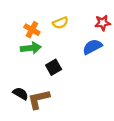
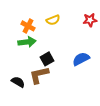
blue semicircle: (92, 47) -> (81, 59), moved
brown L-shape: (39, 99) -> (39, 75), moved

